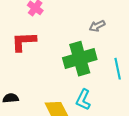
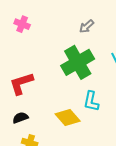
red L-shape: (24, 42) -> (21, 83), moved

